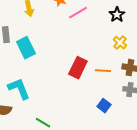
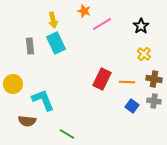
cyan rectangle: (26, 48) -> (56, 43), moved
blue square: (104, 106) -> (132, 106), moved

